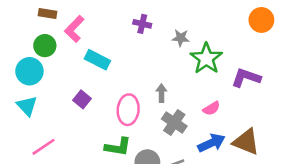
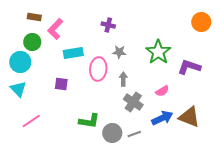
gray star: (181, 38) -> (119, 52), moved
cyan rectangle: (97, 60) -> (73, 53), turned -36
purple square: (82, 99) -> (61, 84), turned -32
pink ellipse: (128, 110) -> (98, 69), moved

